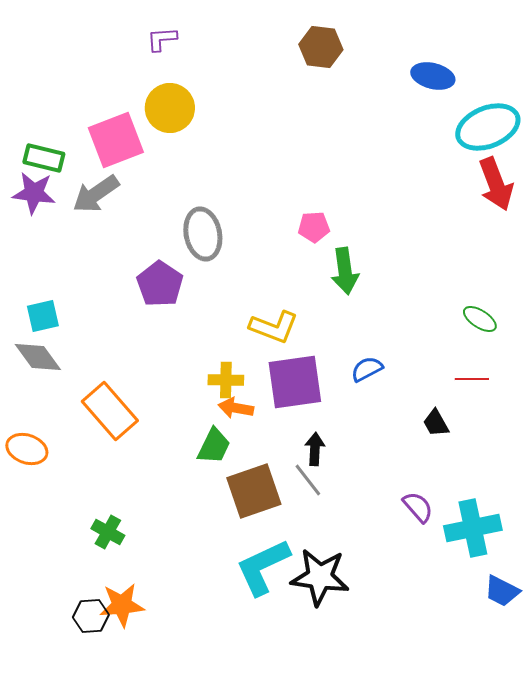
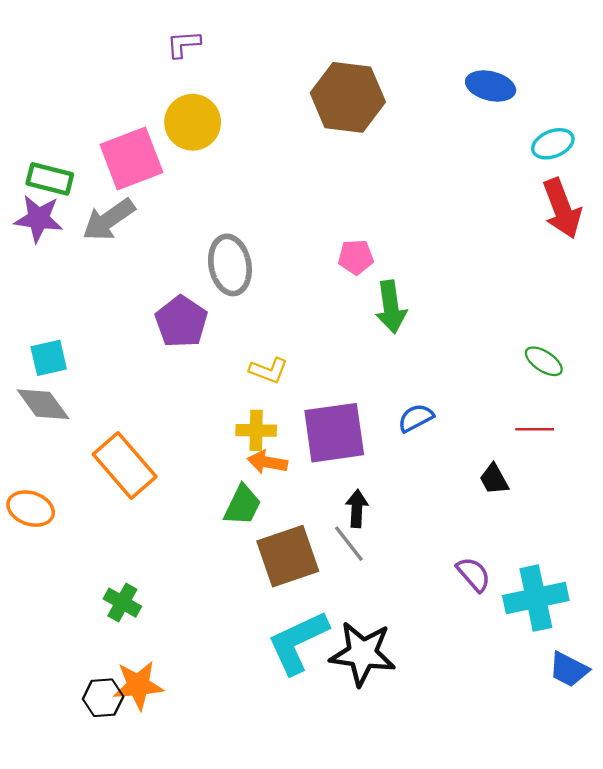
brown hexagon: (321, 47) -> (348, 97), moved, size x1.5
cyan ellipse: (488, 127) -> (553, 144), size x0.6
yellow L-shape: (274, 327) -> (268, 370), moved, size x0.7

